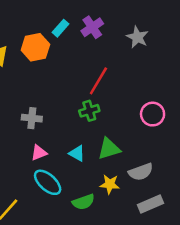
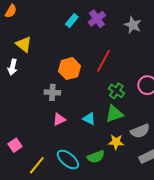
orange hexagon: (35, 47) -> (70, 69), moved
green cross: (89, 111) -> (116, 91), moved, turned -35
cyan ellipse: (48, 182) -> (68, 160), moved

